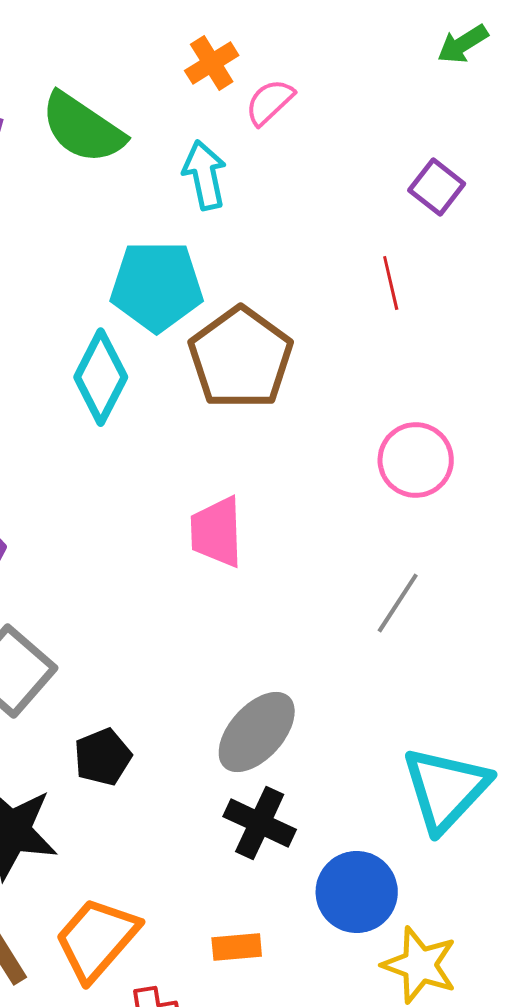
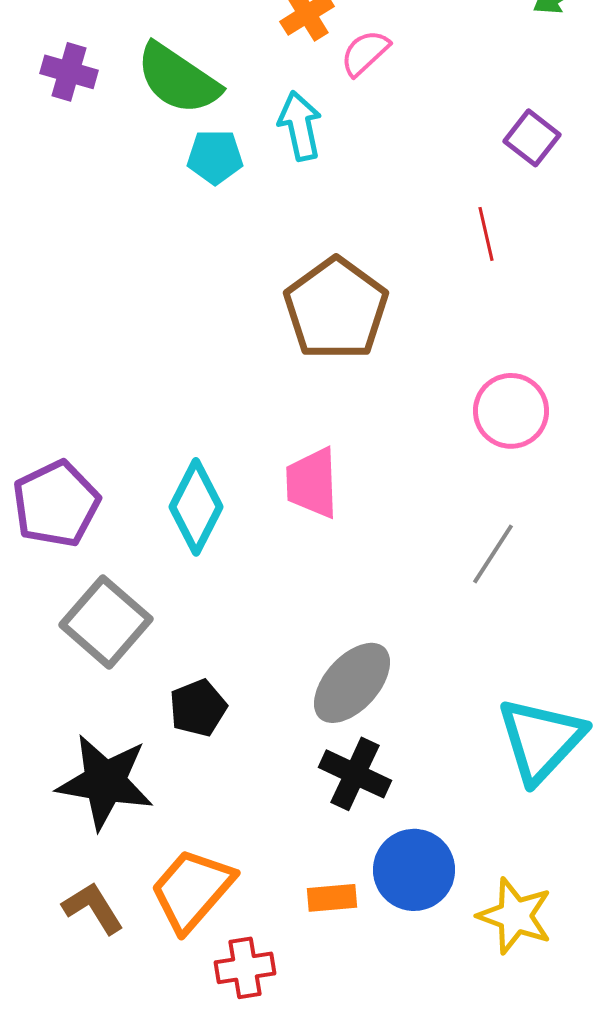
cyan pentagon: (157, 286) -> (215, 157), moved, size x0.6
cyan diamond: (101, 377) -> (196, 507), moved
blue circle: (357, 892) -> (414, 870), moved

